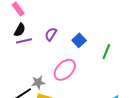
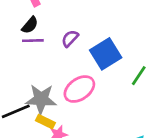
blue square: (79, 40) -> (106, 54), size x1.6
gray star: (38, 82) -> (41, 99), size x1.6

